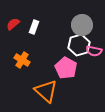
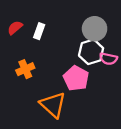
orange cross: (22, 60) -> (25, 69), turned 35

